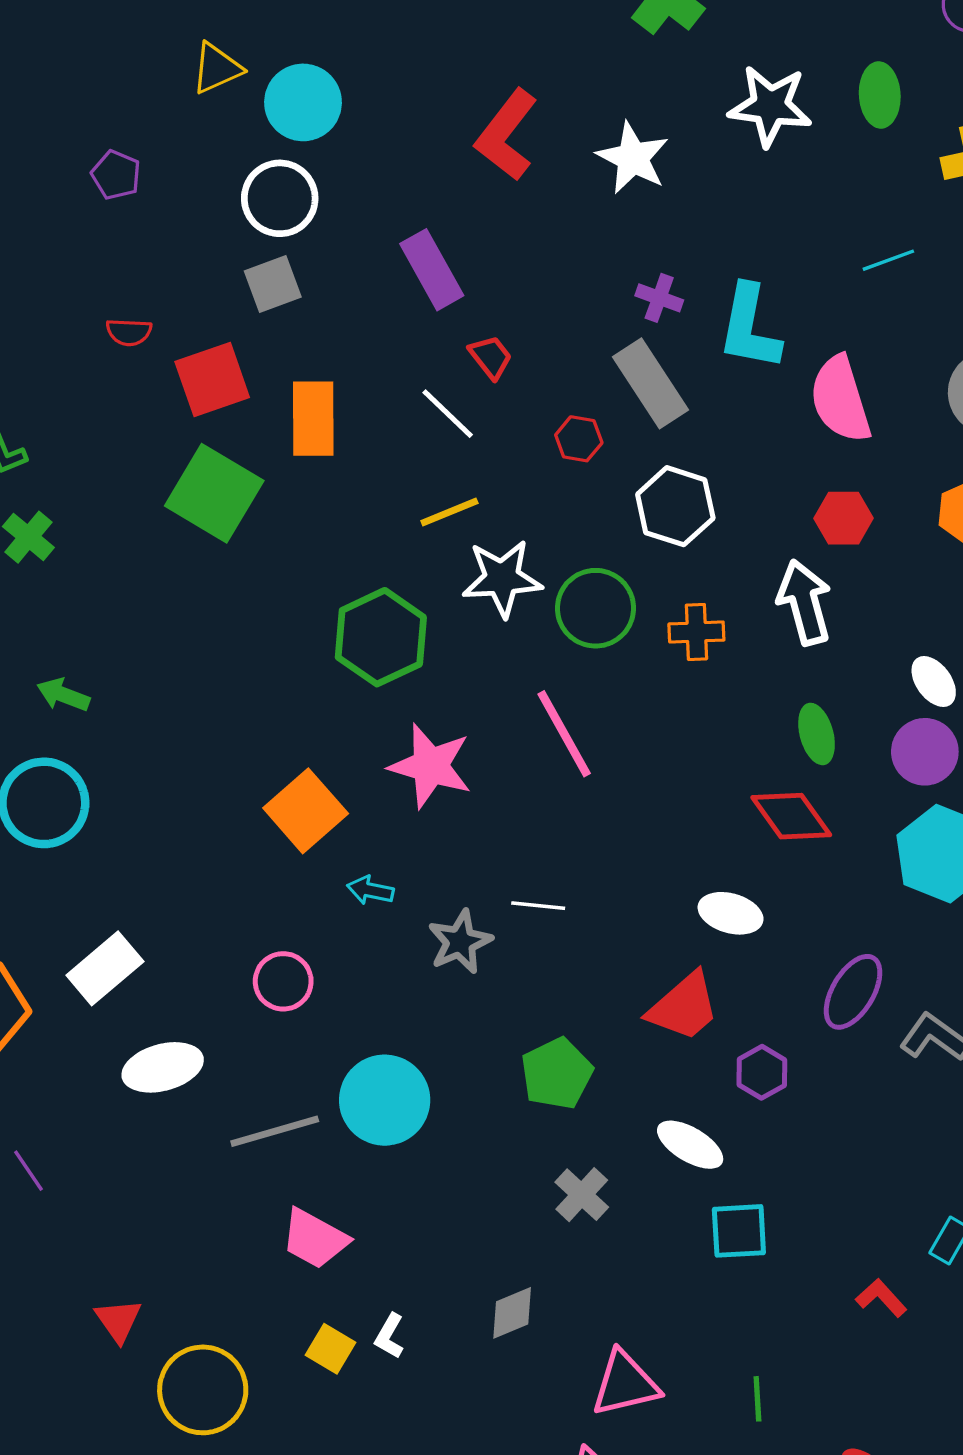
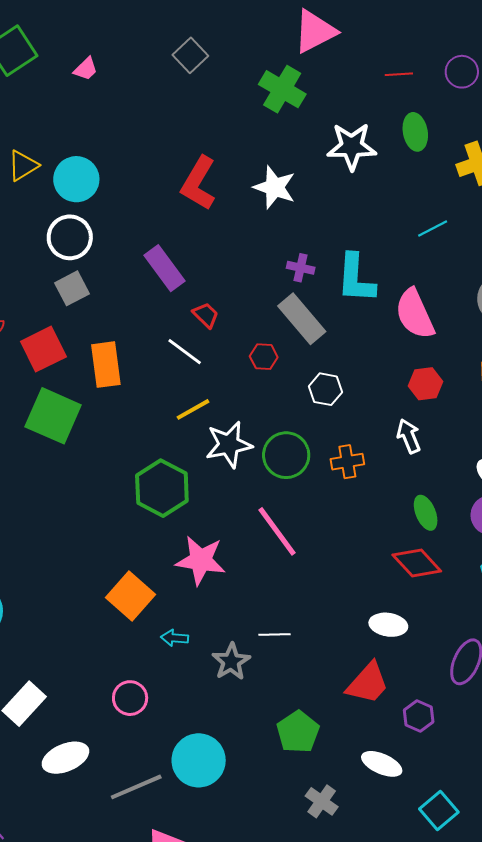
white hexagon: (675, 506) -> (326, 389), size x0.7
white arrow: (804, 602) -> (409, 436), size x0.7
cyan square: (739, 1231) -> (439, 811), moved, turned -30

